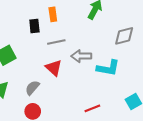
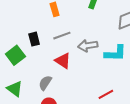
black rectangle: (34, 26) -> (34, 39), moved

